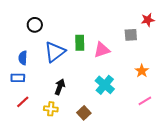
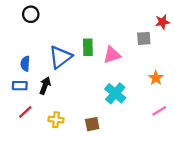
black circle: (35, 25) -> (31, 14), moved
black arrow: (60, 87) -> (45, 86), moved
brown square: (84, 113) -> (92, 124), turned 32

